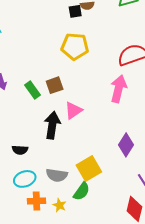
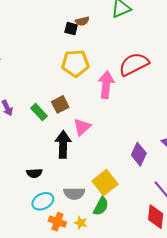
black square: (75, 11) -> (71, 29), turned 32
pink arrow: (119, 89) -> (106, 85), moved
orange cross: (37, 201) -> (57, 222), turned 30

